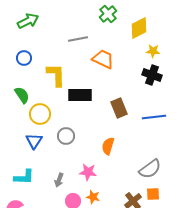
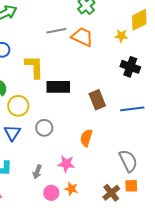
yellow diamond: (139, 28) -> (139, 20), moved
yellow star: (153, 51) -> (121, 36), moved
orange trapezoid: (103, 59) -> (82, 37), moved
gray semicircle: (150, 169) -> (128, 161), turned -80

